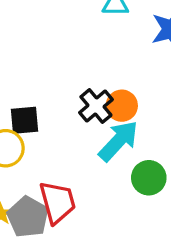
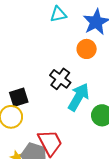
orange circle: (122, 106) -> (87, 49), moved

